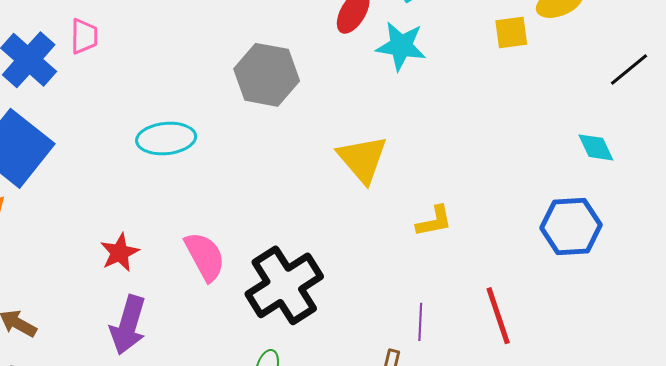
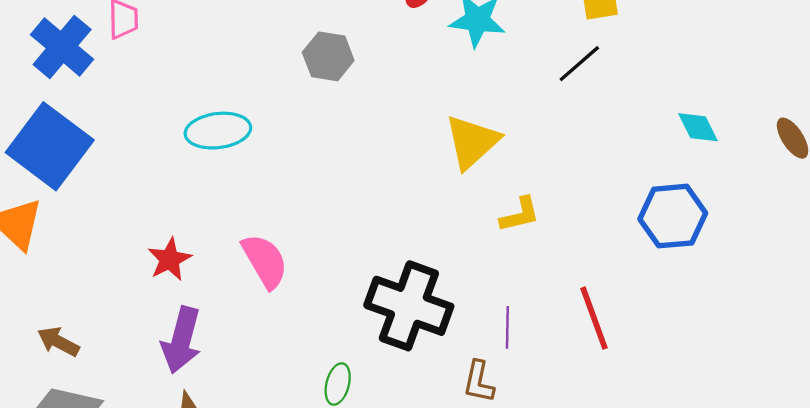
black line: (629, 69) -> (579, 64), moved
gray hexagon: (267, 75) -> (328, 56), size x0.7
yellow triangle: (362, 159) -> (472, 142), moved, turned 30
black cross: (284, 285) -> (409, 306), moved, turned -36

